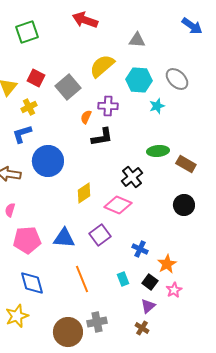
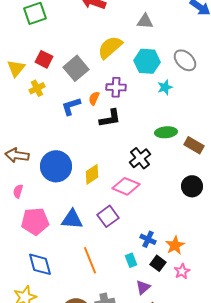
blue L-shape: (22, 134) -> (71, 106), moved
blue circle: (48, 161) -> (56, 166), moved
blue cross: (140, 249) -> (148, 239), moved
purple triangle: (148, 306) -> (143, 287), moved

